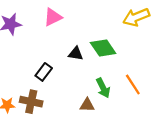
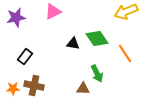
black rectangle: (44, 72) -> (25, 57), moved
orange line: (133, 84) -> (125, 54), moved

